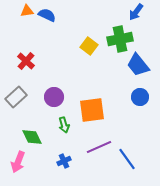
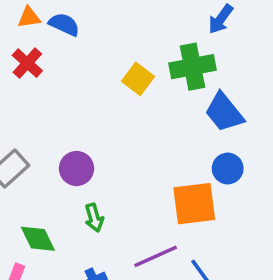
red cross: (26, 61) -> (27, 63), moved
orange square: (92, 110) -> (194, 204), moved

